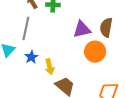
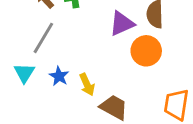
gray line: (26, 28) -> (43, 38), turned 30

